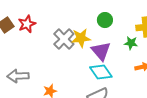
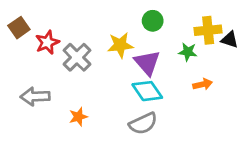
red star: (27, 24) -> (47, 42), moved
gray cross: (64, 39) -> (77, 57), moved

